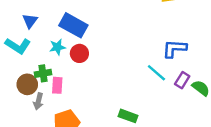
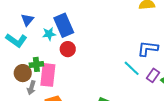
blue rectangle: (73, 25) -> (64, 25), turned 35
cyan star: (57, 47) -> (49, 34), moved
pink rectangle: (57, 85) -> (48, 75), size x1.6

